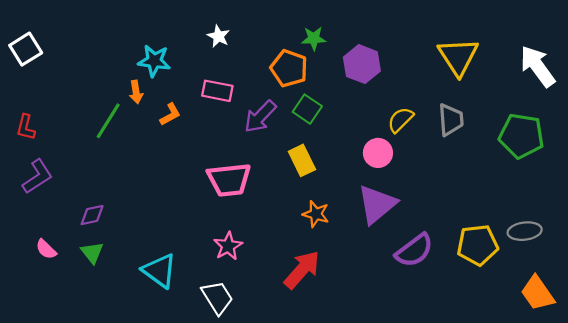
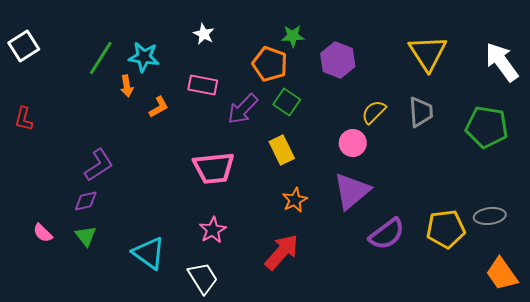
green line: (108, 121) -> (101, 58), moved
purple L-shape: (37, 176) -> (99, 165), moved
orange star: (316, 214) -> (295, 200), turned 30

